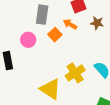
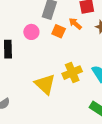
orange square: (55, 35) -> (59, 31), turned -32

